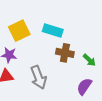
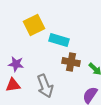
yellow square: (19, 31) -> (34, 25), moved

